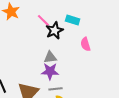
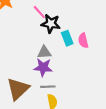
cyan rectangle: (73, 20) -> (67, 38), moved, turned 48
black star: (55, 30) -> (51, 24), turned 30

